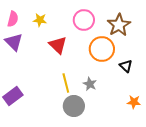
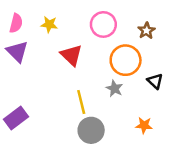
brown star: (119, 25) -> (146, 31), size x0.6
gray star: (90, 84) -> (114, 88), moved
orange star: (134, 102) -> (144, 125), moved

